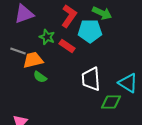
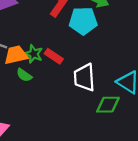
green star: (47, 37) -> (34, 54), moved
red rectangle: (67, 46) -> (54, 56), moved

